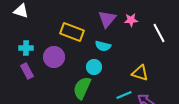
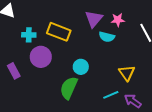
cyan semicircle: (103, 46) -> (107, 37), moved
cyan cross: (26, 48) -> (29, 35), moved
yellow triangle: (140, 73) -> (127, 73), turned 36

